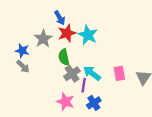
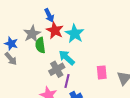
red star: (67, 33) -> (55, 30), turned -30
green semicircle: (64, 57) -> (40, 45), moved
cyan arrow: (92, 73) -> (67, 58), moved

